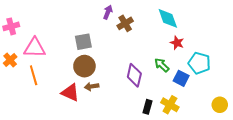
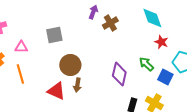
gray square: (83, 42) -> (54, 35), moved
pink triangle: (35, 48) -> (21, 47), size x0.6
brown arrow: (92, 86) -> (77, 85), turned -72

